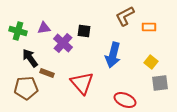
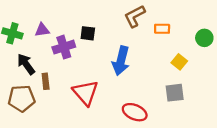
purple cross: (63, 43) -> (64, 47), turned 30
yellow square: (151, 62) -> (179, 62), moved
brown rectangle: (47, 73) -> (46, 81), turned 64

